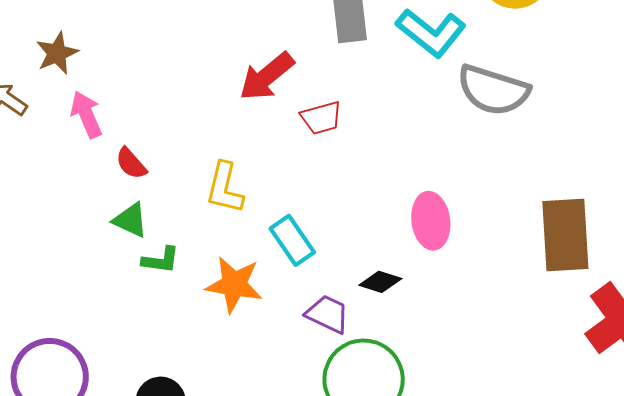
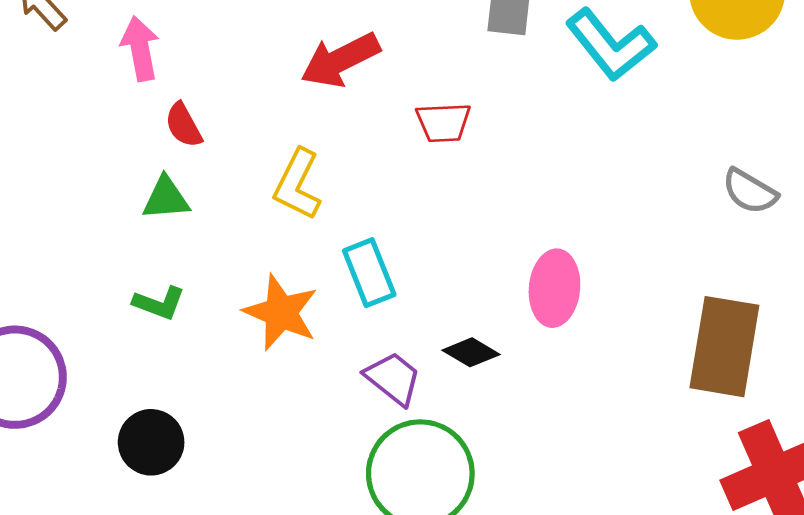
red arrow: (267, 76) -> (340, 60), moved
gray semicircle: (493, 90) -> (750, 191), moved, size x0.6
green triangle: (130, 220) -> (166, 198), turned -42
green L-shape: (161, 260) -> (159, 303), moved

